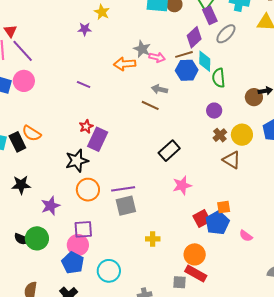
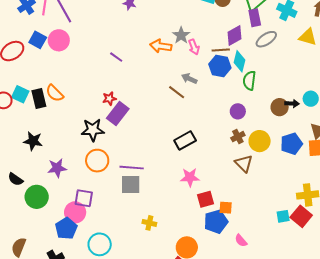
pink arrow: (157, 57) -> (194, 47), turned 42
red square: (202, 218) -> (205, 199), moved
black semicircle: (22, 239) -> (16, 179), moved

